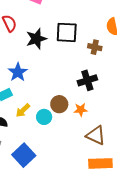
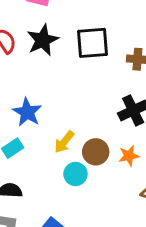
black star: (36, 39) -> (43, 40), moved
yellow arrow: (23, 110) -> (64, 142), moved

